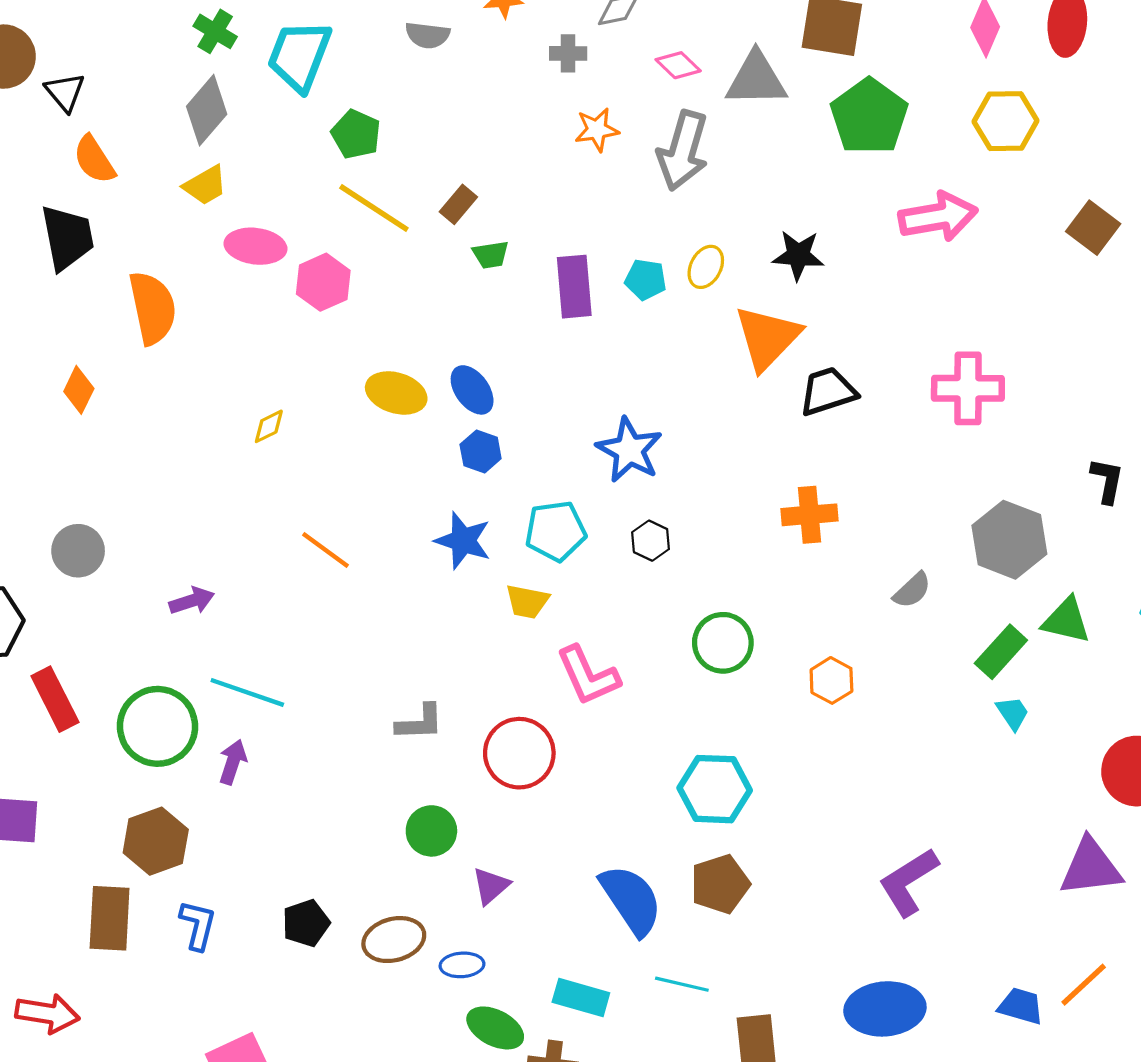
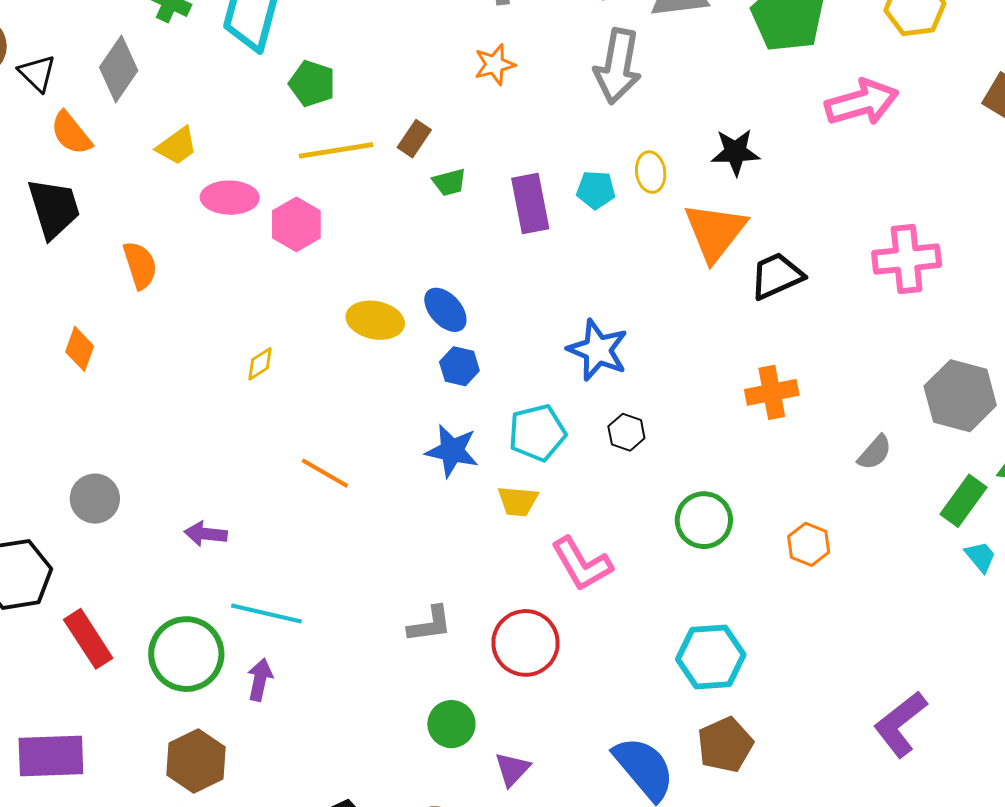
gray diamond: (207, 110) -> (119, 69), moved
orange star: (597, 130) -> (495, 65), moved
yellow line: (374, 208) -> (336, 150), turned -36
yellow ellipse: (706, 267) -> (651, 172), turned -30
orange semicircle: (153, 308) -> (140, 265), size x0.7
purple arrow: (192, 601) -> (206, 534), turned -150

